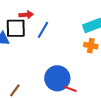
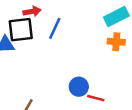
blue circle: (57, 78) -> (79, 87), size x0.6

